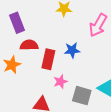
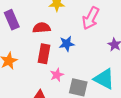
red semicircle: (29, 45) -> (42, 28), moved

